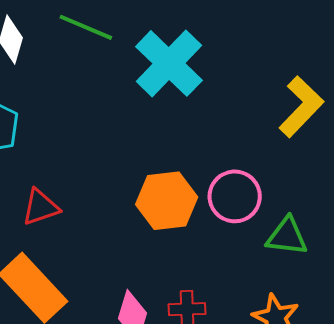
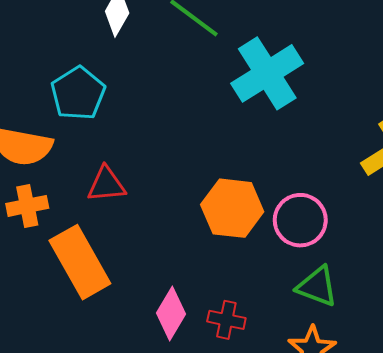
green triangle: (287, 236) -> (317, 286), moved

